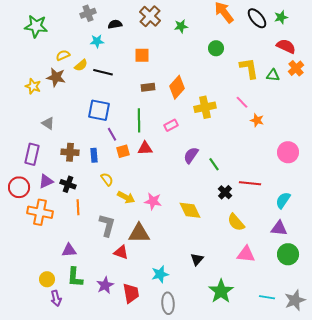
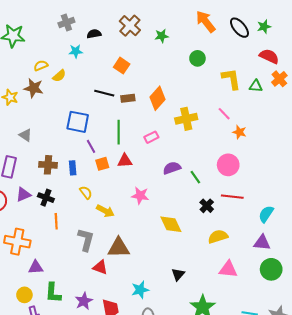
orange square: (142, 55) -> (122, 66), turned 35
black line: (103, 72) -> (104, 93), moved
pink circle: (288, 152) -> (228, 165), moved
purple semicircle: (191, 155) -> (172, 168), turned 36
pink star: (153, 201) -> (140, 196), moved
orange cross: (40, 212) -> (17, 242), moved
yellow semicircle: (236, 222) -> (218, 237), turned 114
purple triangle: (69, 250) -> (36, 267), moved

